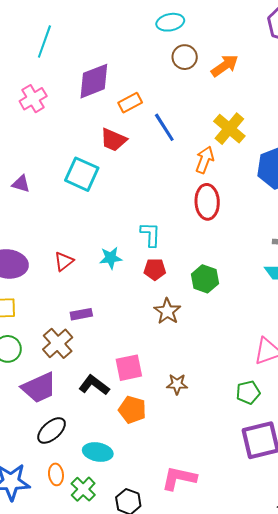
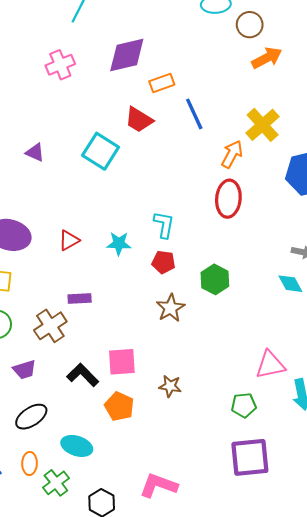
brown circle: (185, 57) -> (250, 25), moved
purple trapezoid: (39, 388) -> (24, 370), size x0.6

